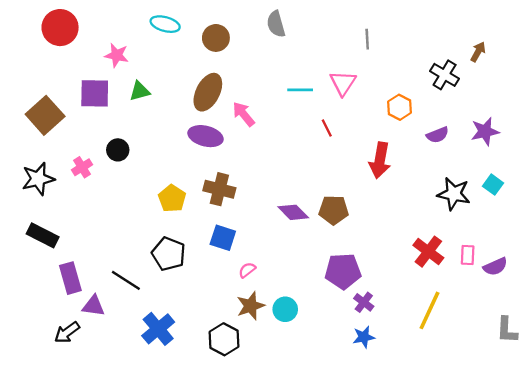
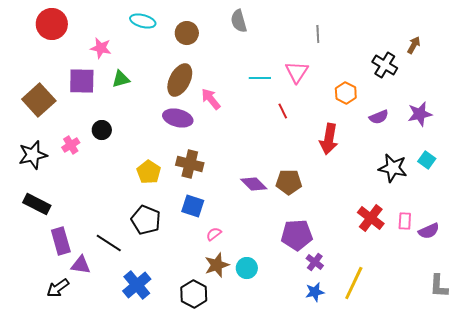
yellow line: (430, 310) -> (354, 283), moved

